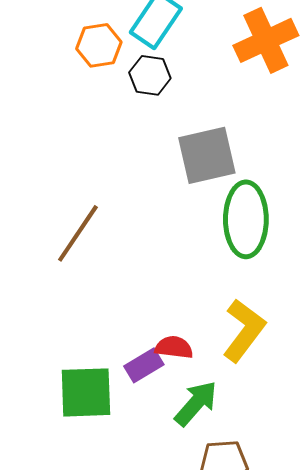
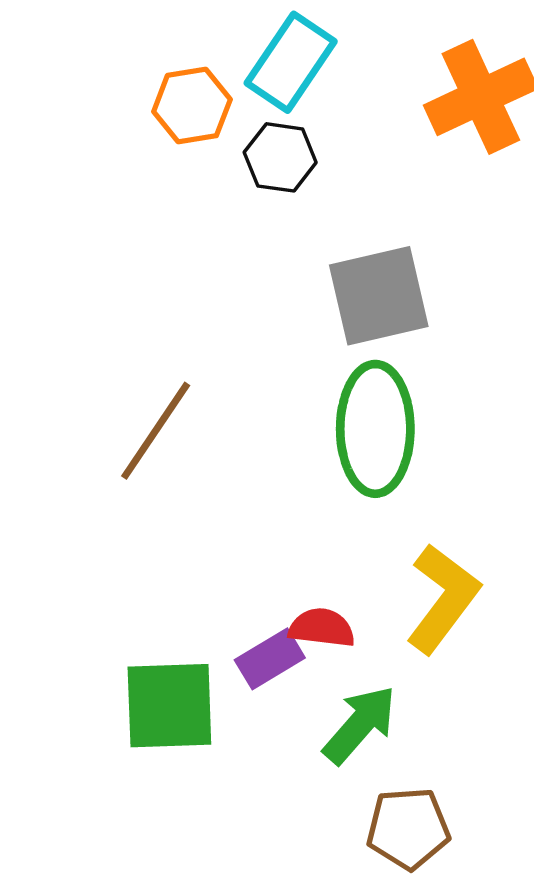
green ellipse: (246, 219) -> (375, 429), moved

